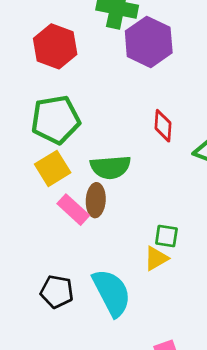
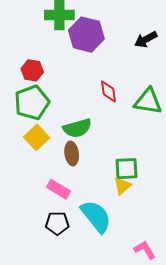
red hexagon: (55, 46) -> (32, 70), moved, size x0.7
pink rectangle: (73, 210) -> (58, 189), moved
green square: (166, 236) -> (126, 169), size x1.4

